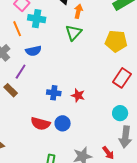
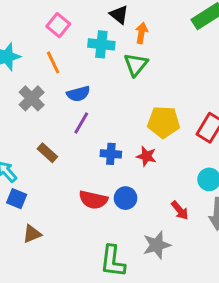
cyan cross: (37, 19) -> (101, 44), moved
yellow pentagon: (116, 41) -> (164, 122), moved
purple line: (21, 72) -> (81, 123), moved
red arrow: (108, 153) -> (180, 210), moved

